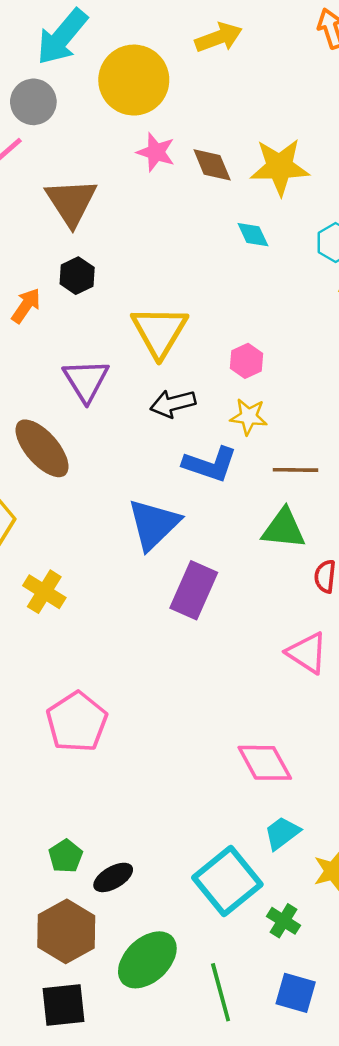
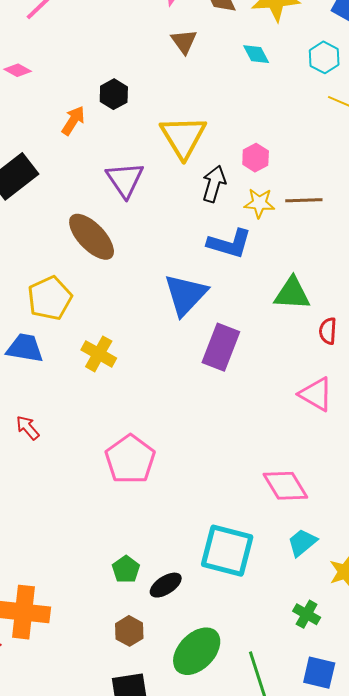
brown triangle: (71, 202) -> (184, 41), moved, size x0.6
black arrow: (173, 404) -> (214, 184), moved, turned 123
brown line: (295, 470) -> (304, 200), moved
cyan square: (227, 881) -> (227, 551), moved, turned -34
brown hexagon: (66, 931) -> (129, 631), size x0.6

